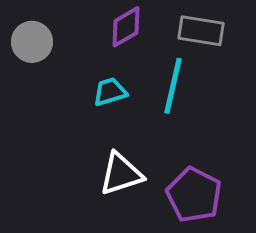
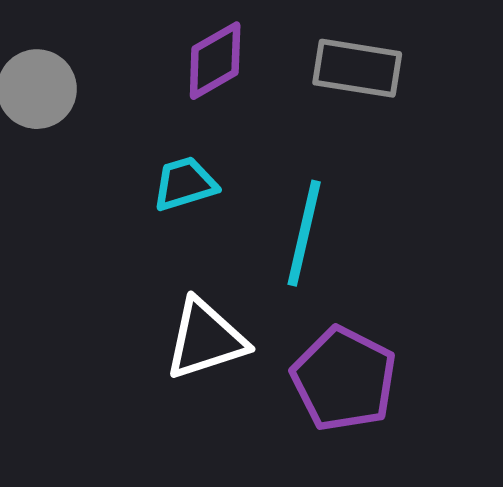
cyan line: (173, 86) -> (304, 233), moved

